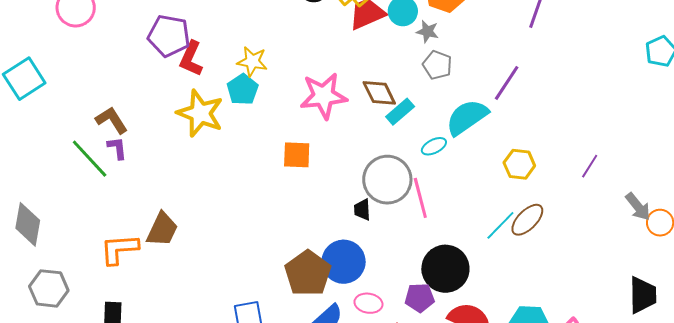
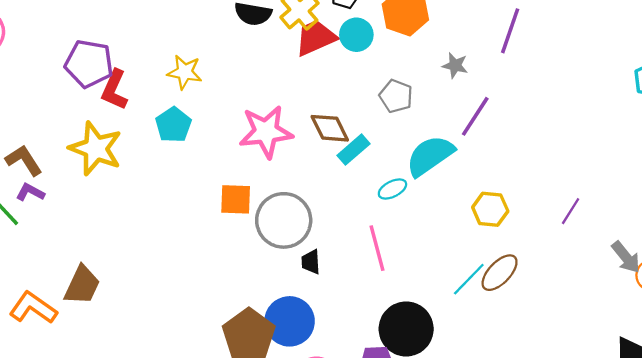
gray star: (427, 32) -> (455, 65), moved
yellow star: (252, 61) -> (185, 72), moved
yellow star: (200, 113) -> (96, 149), moved
purple L-shape: (117, 148) -> (30, 192), turned -55
gray circle: (387, 180) -> (284, 220), moved
orange L-shape: (119, 249) -> (33, 308), turned 39

